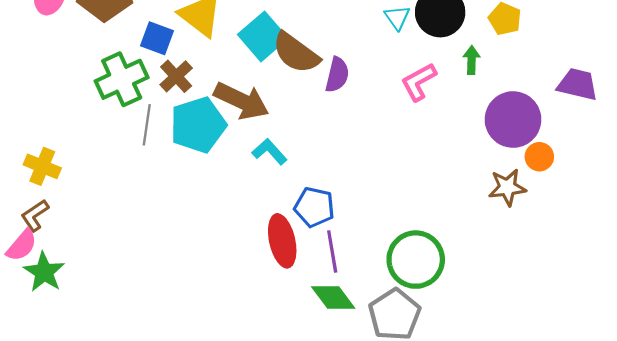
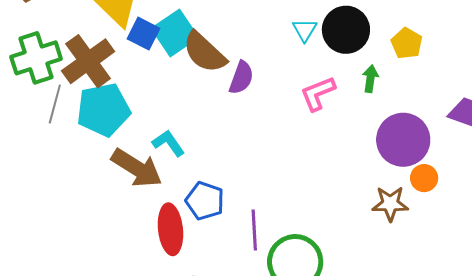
blue square: (157, 38) -> (143, 34), moved
brown cross: (176, 76) -> (88, 61), size x1.6
brown arrow: (241, 101) -> (137, 168), moved
purple line: (332, 251) -> (254, 230), moved

